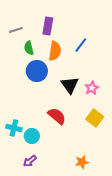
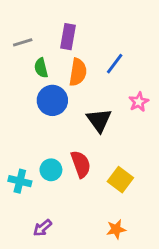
pink star: (92, 88) -> (139, 102), moved
red semicircle: (57, 116) -> (81, 164), turned 30
yellow square: (95, 118) -> (120, 180), moved
cyan circle: (32, 136) -> (51, 170), moved

